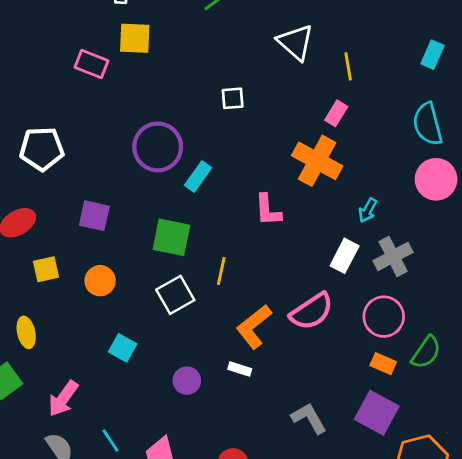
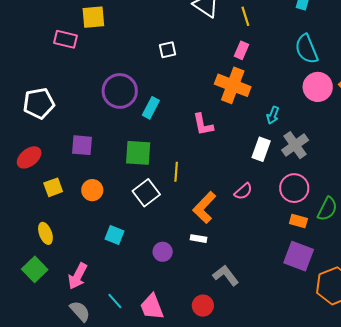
pink semicircle: (312, 311) -> (243, 191), size x0.6
gray L-shape: (309, 418) -> (226, 275), moved

